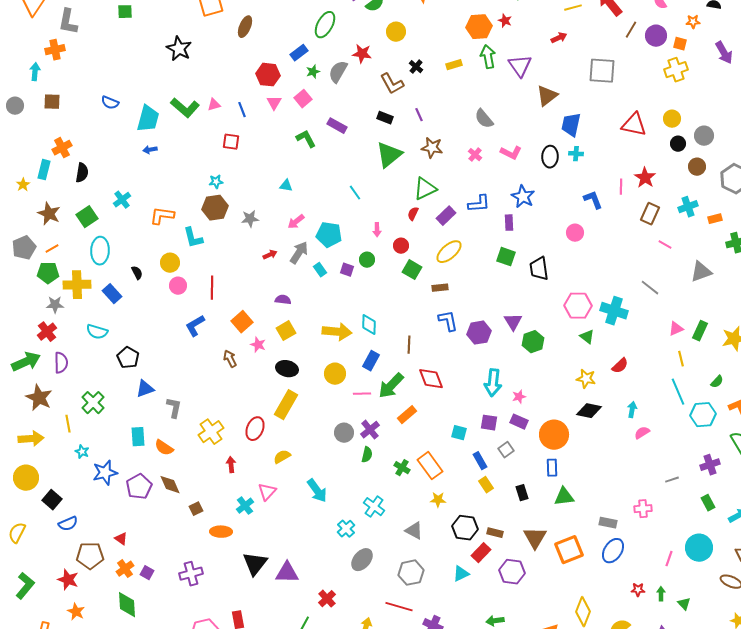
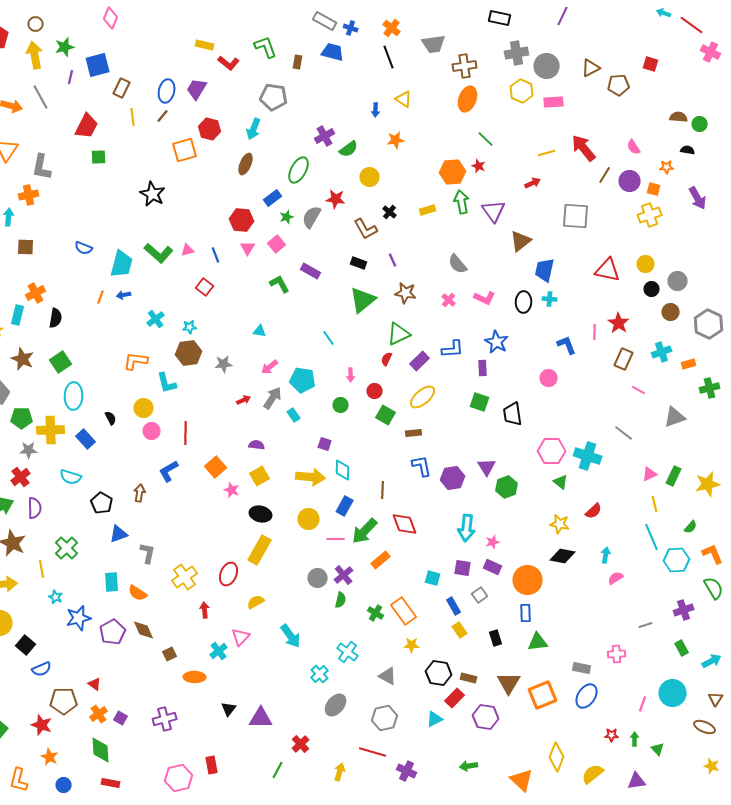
brown ellipse: (245, 27) -> (246, 164), moved
red square: (231, 142) -> (205, 287), turned 30
cyan cross: (122, 200) -> (156, 319), moved
orange line: (52, 249) -> (101, 297), moved, turned -40
purple square: (347, 270) -> (325, 444), moved
brown arrow: (230, 359) -> (140, 493), moved, turned 36
black triangle: (255, 564) -> (229, 709), size x0.6

